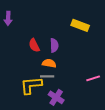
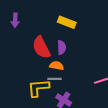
yellow rectangle: (80, 25) -> (67, 22), moved
red semicircle: (34, 45) -> (41, 47), size x1.6

